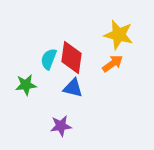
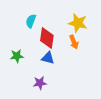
cyan semicircle: (49, 59) -> (31, 21), moved
orange arrow: (113, 64) -> (74, 42), turned 104

